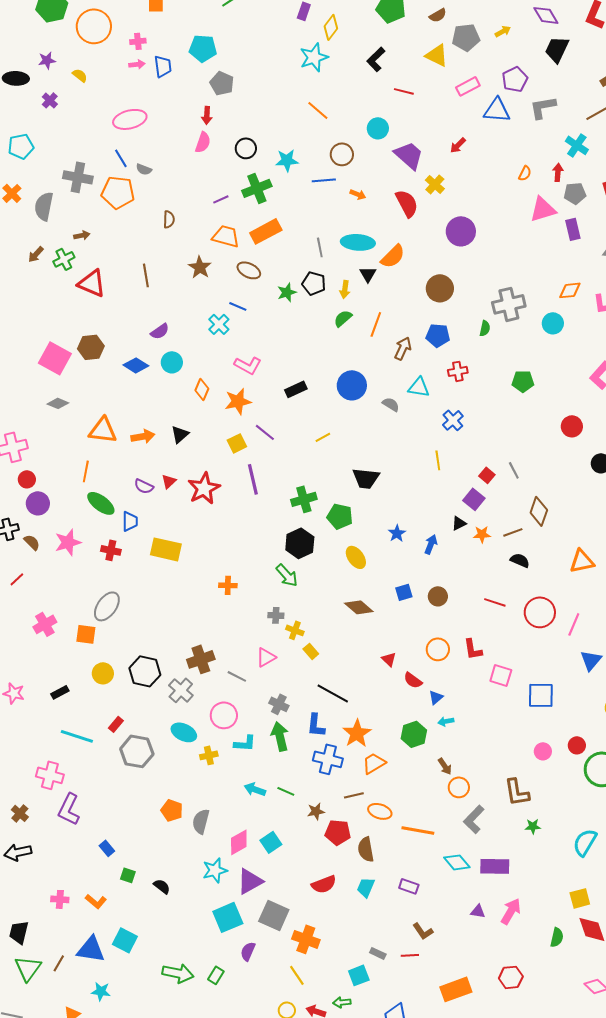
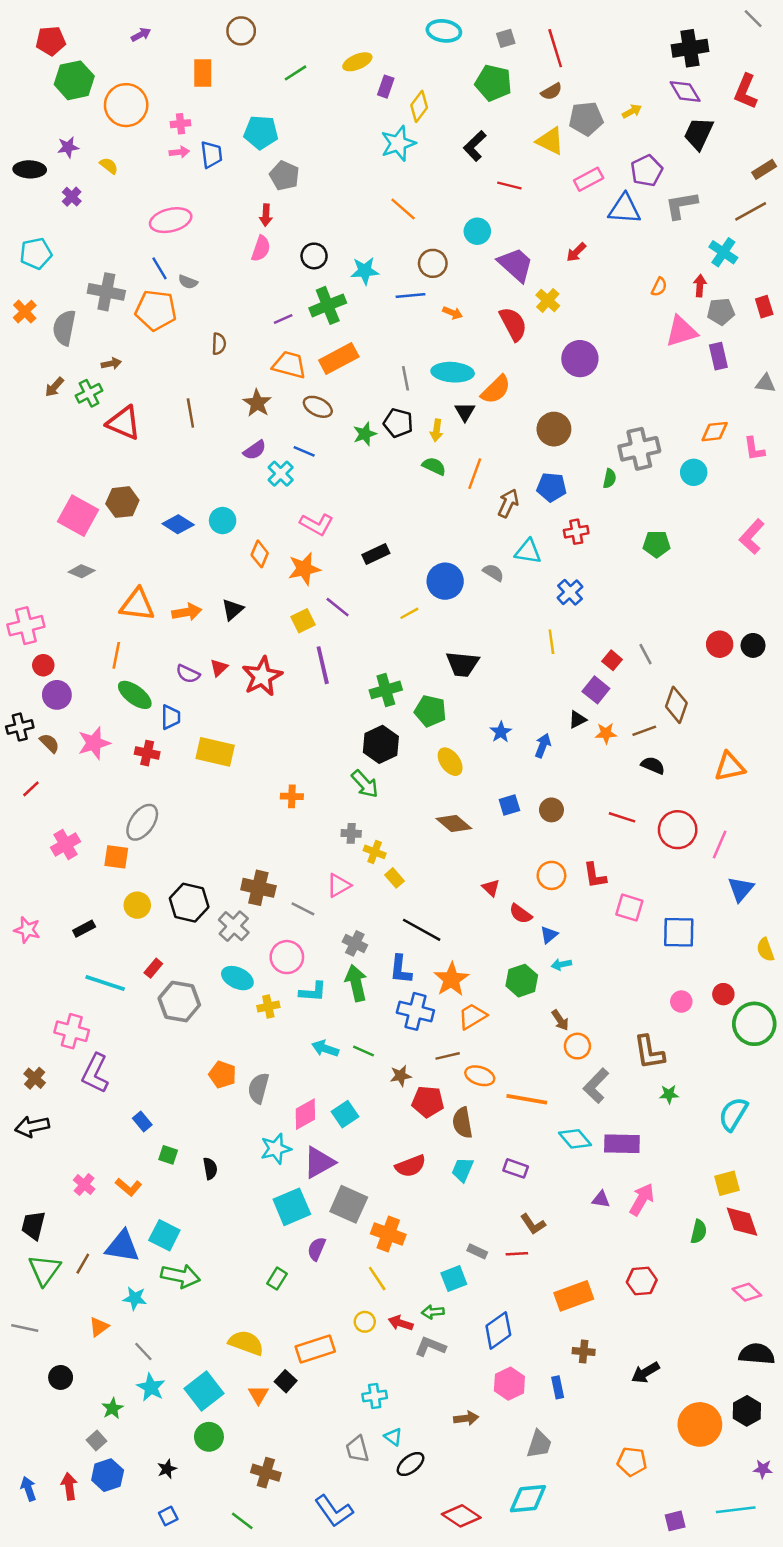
green semicircle: (343, 318) -> (434, 466), turned 66
purple semicircle: (160, 331) -> (255, 450), moved
blue circle: (352, 385) -> (445, 581), moved
red circle: (572, 426) -> (720, 644), moved
brown cross: (201, 659) -> (258, 888), turned 32
black semicircle: (162, 886) -> (210, 1168), turned 42
pink cross: (60, 899) -> (84, 1185), turned 36
green arrow: (178, 973) -> (181, 1276), moved

